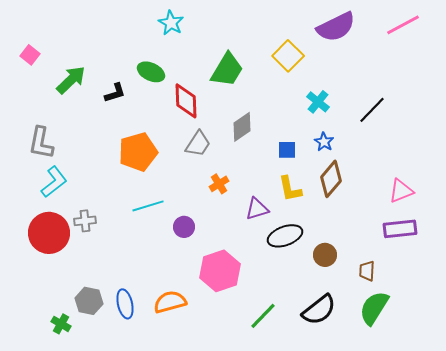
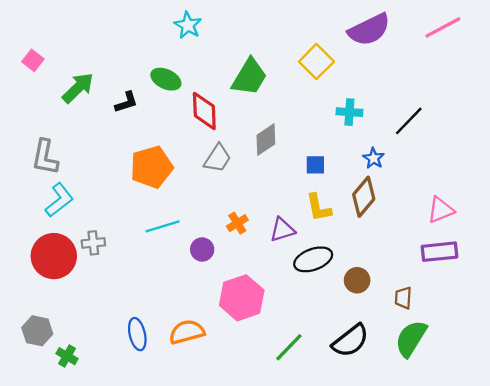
cyan cross: (318, 102) -> (349, 112), turned -35
blue star: (324, 142) -> (374, 158), moved
orange cross: (219, 184) -> (237, 223), moved
gray hexagon: (89, 301) -> (37, 331), moved

